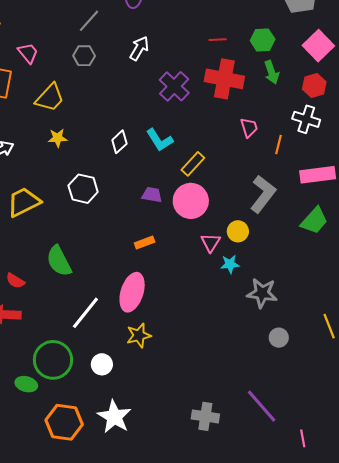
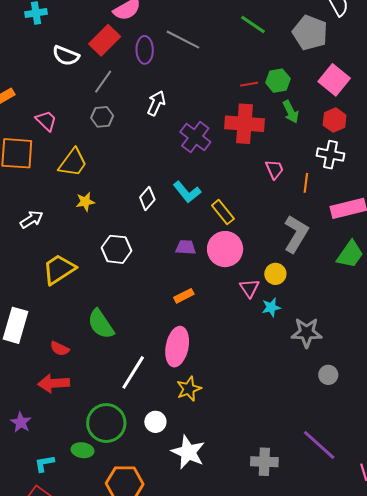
red line: (218, 40) -> (249, 84), moved
yellow rectangle: (193, 164) -> (223, 212), turned -75
white star: (114, 417) -> (188, 452), moved

